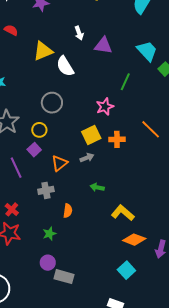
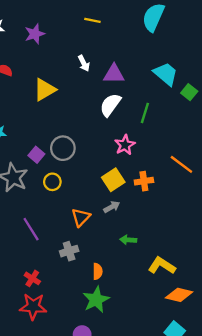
white semicircle: (65, 66) -> (110, 105), moved, turned 75
purple square: (34, 150) -> (36, 155), moved
green star: (49, 234) -> (96, 300), moved, size x1.6

